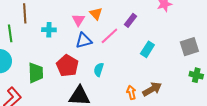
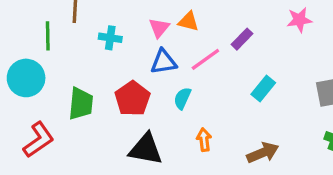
orange triangle: (96, 14) -> (188, 21), turned -40
cyan semicircle: (99, 70) -> (182, 98), moved
orange arrow: (131, 93) -> (204, 140), moved

